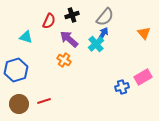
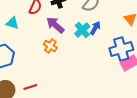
blue arrow: (103, 34) -> (95, 28), moved
blue cross: (122, 87) -> (121, 49), moved, size x1.6

